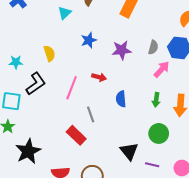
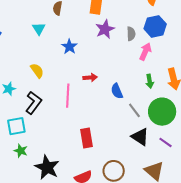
purple star: (122, 50) -> (105, 29), moved
gray line: (91, 114) -> (134, 110), moved
green circle: (159, 133) -> (162, 112), size x1.4
red rectangle: (76, 135) -> (87, 138), turned 54
purple line: (152, 165) -> (165, 142), turned 40

